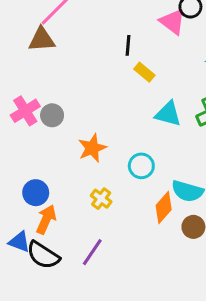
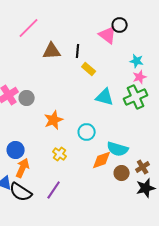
brown triangle: (42, 39) -> (52, 51), moved
orange diamond: (164, 208) -> (102, 160), turned 30

